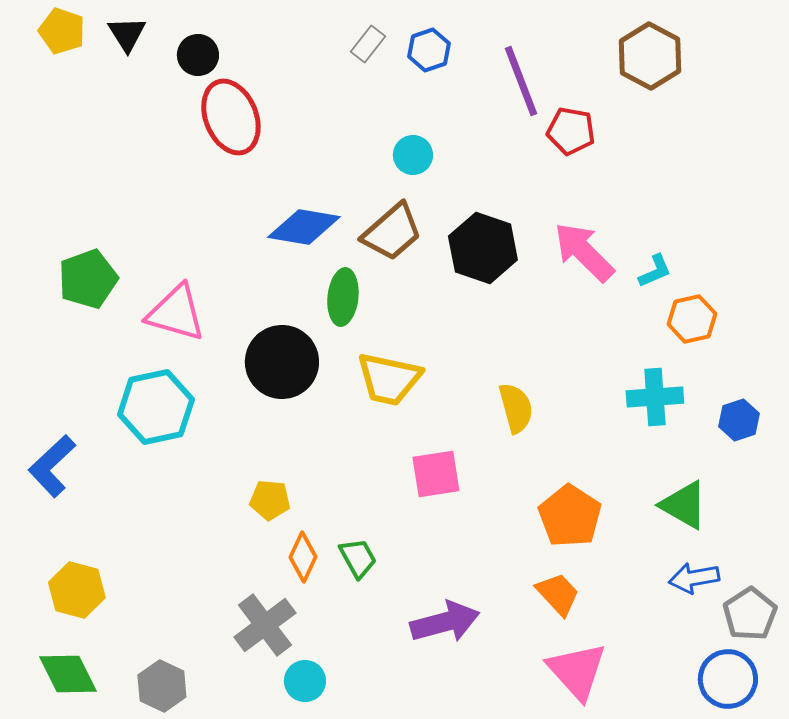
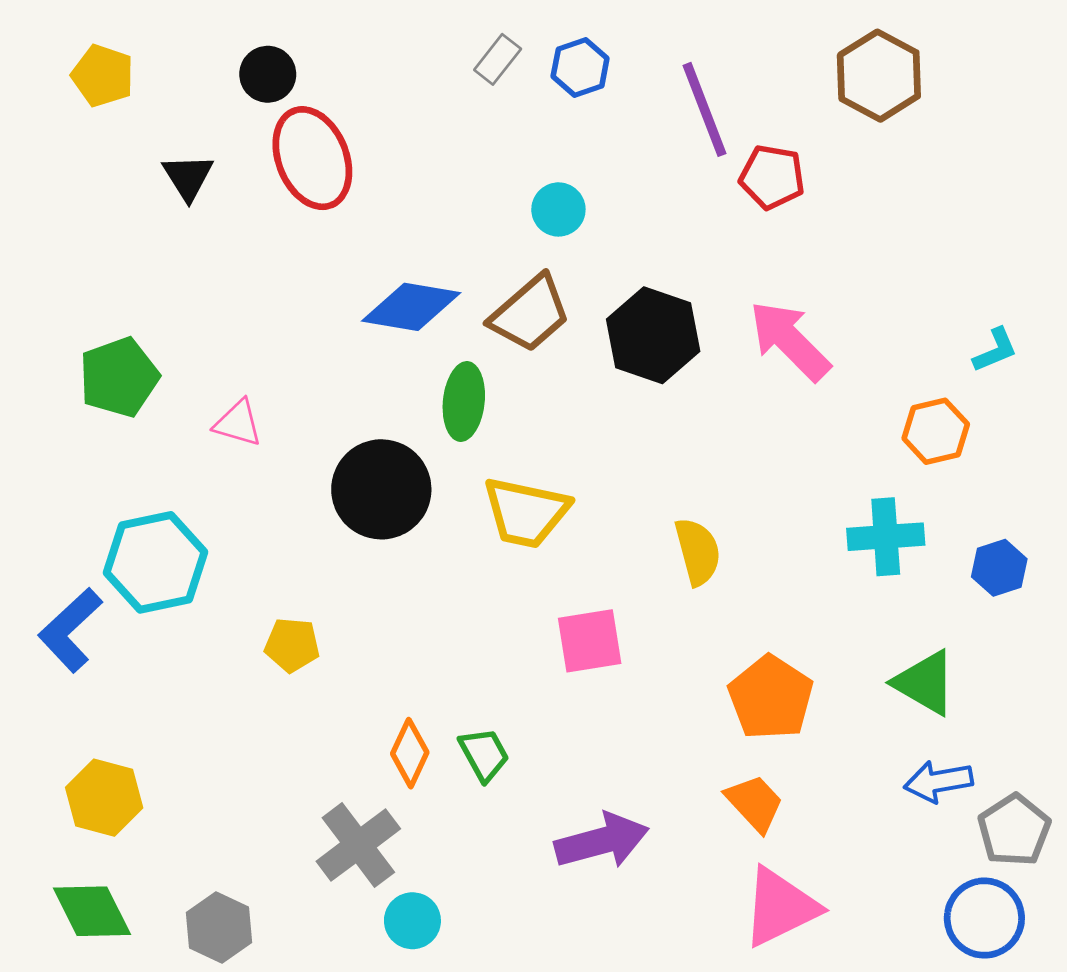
yellow pentagon: (62, 31) -> (103, 76), moved
black triangle: (127, 34) -> (188, 177), moved
cyan L-shape: (655, 271) -> (995, 350), moved
pink triangle: (176, 313) -> (238, 423), size x0.6
cyan hexagon: (156, 407) -> (156, 562), moved
yellow pentagon: (270, 500) -> (292, 645), moved
pink triangle: (577, 671) -> (780, 907), turned 46

